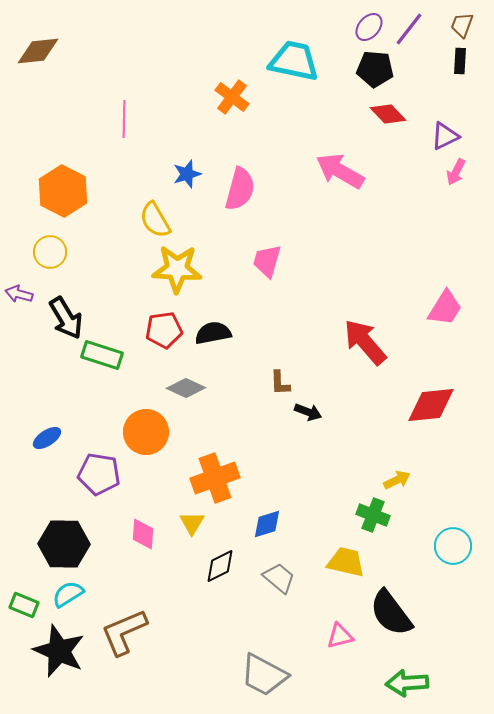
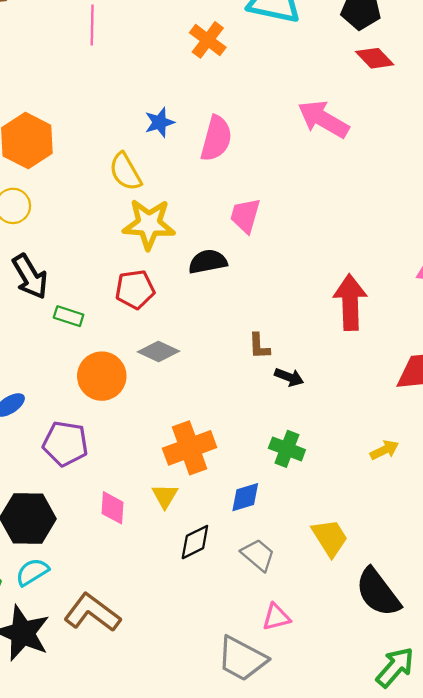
pink line: (124, 119) -> (92, 25), moved
black semicircle: (213, 333) -> (208, 262), moved
red arrow: (365, 342) -> (350, 302), turned 39
green rectangle: (102, 355) -> (69, 316), size x0.7
orange circle: (146, 432) -> (102, 376), moved
green cross: (373, 515) -> (287, 449), moved
yellow trapezoid: (346, 562) -> (330, 538), turned 45
brown L-shape: (124, 632) -> (92, 613), turned 60
pink triangle: (340, 636) -> (276, 617), moved
green arrow: (407, 683) -> (395, 667), turned 135

